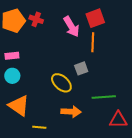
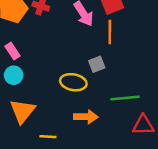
pink rectangle: (12, 56) -> (13, 51), turned 64
yellow ellipse: (61, 83) -> (73, 82), turned -30
orange triangle: (19, 106) -> (23, 111), turned 35

